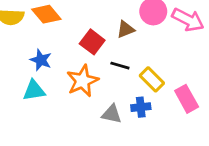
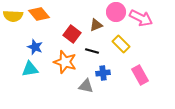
yellow rectangle: (152, 79) -> (121, 44), moved
orange star: (82, 81) -> (65, 62), turned -30
blue cross: (141, 107) -> (103, 73), moved

